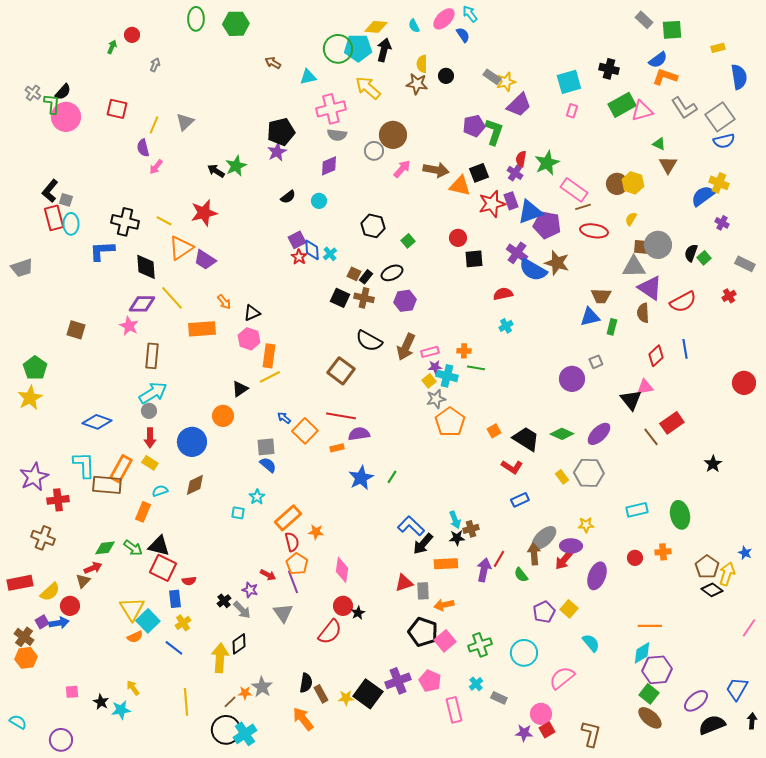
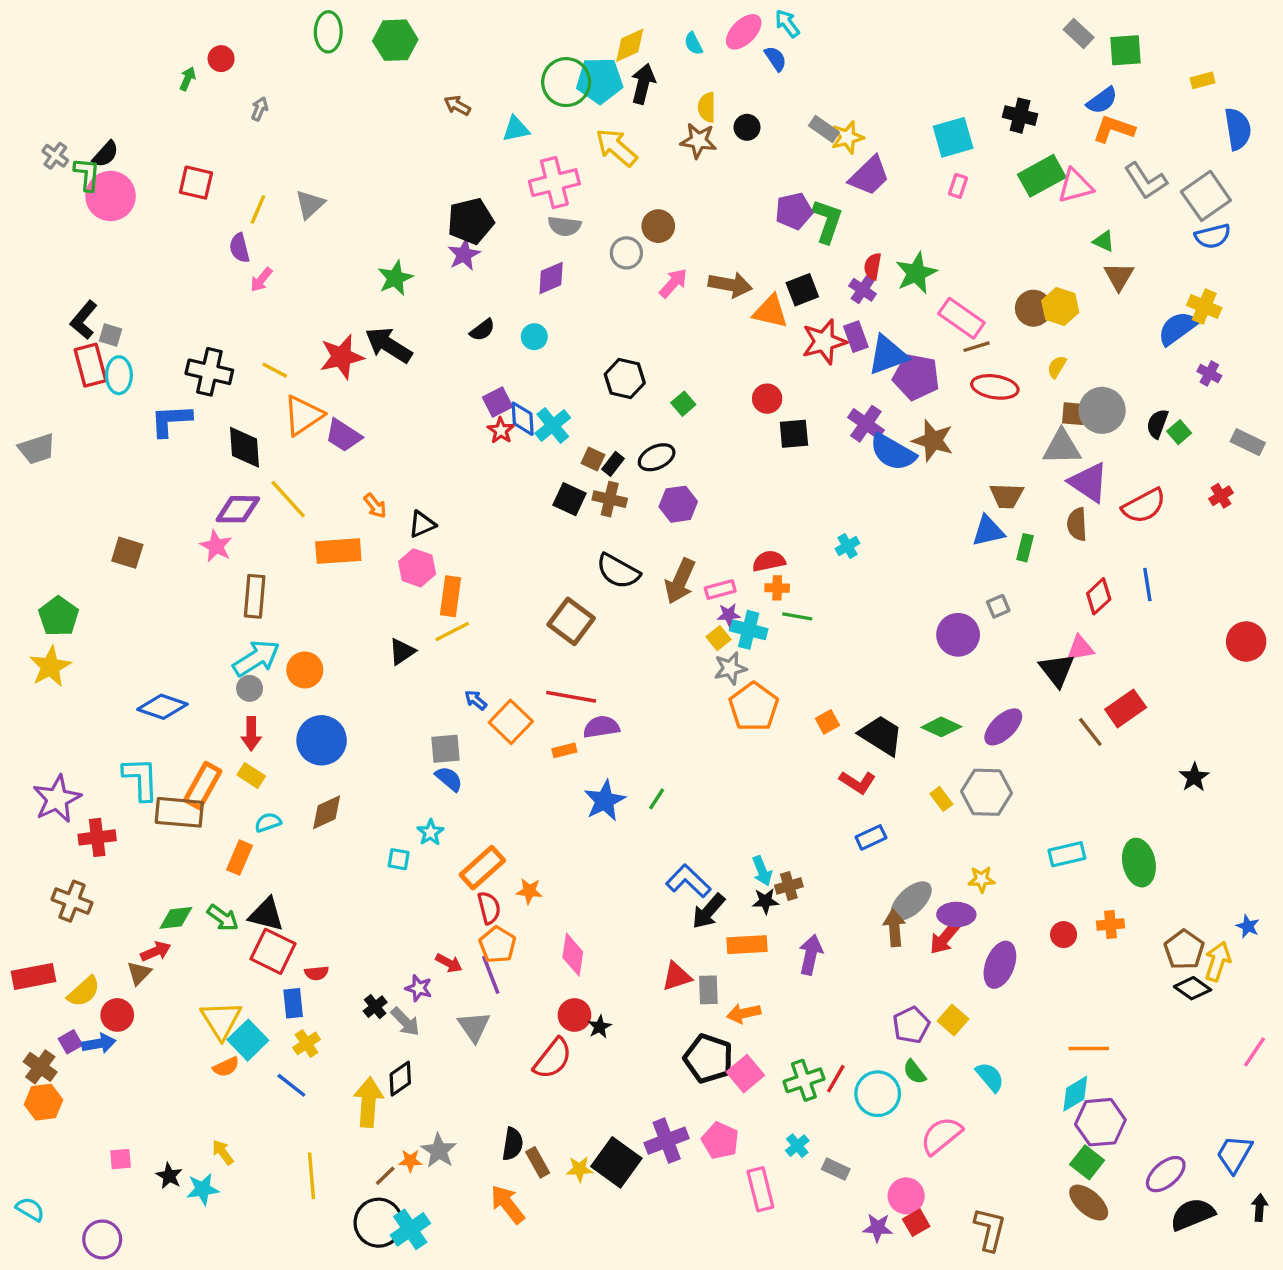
yellow diamond: (376, 27) -> (630, 45), turned -30
brown circle: (393, 135) -> (658, 226), size x0.7
black arrow: (216, 171) -> (389, 345), moved, size x1.6
cyan cross: (330, 254) -> (553, 425), size x1.5
red semicircle: (503, 294) -> (769, 561), moved
orange circle: (223, 416) -> (305, 670), moved
red line: (499, 559) -> (836, 1079), moved
green semicircle: (521, 575) -> (914, 1072), moved

